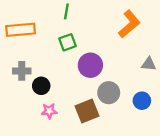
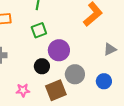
gray triangle: (149, 64) -> (110, 49), turned -32
black circle: (41, 86) -> (42, 66), moved

